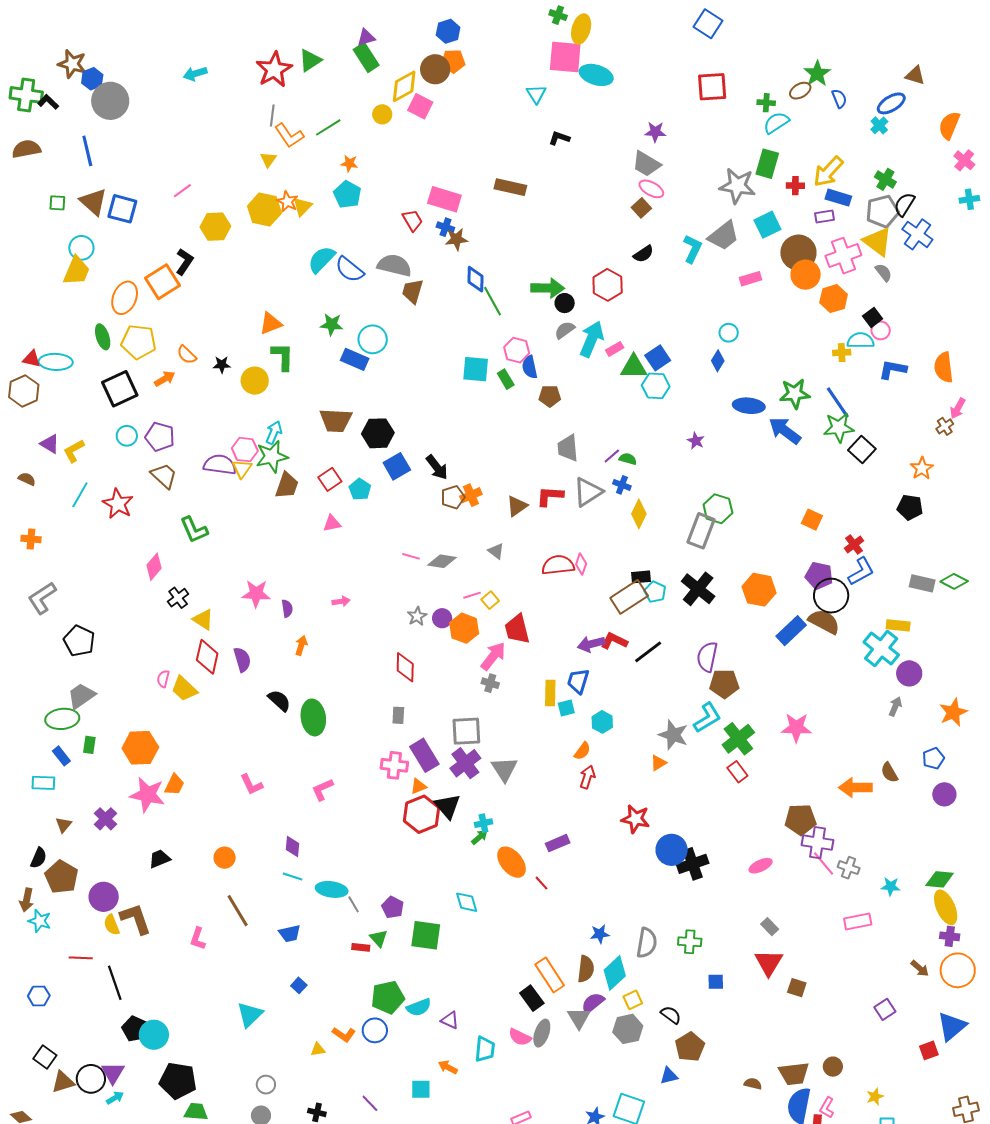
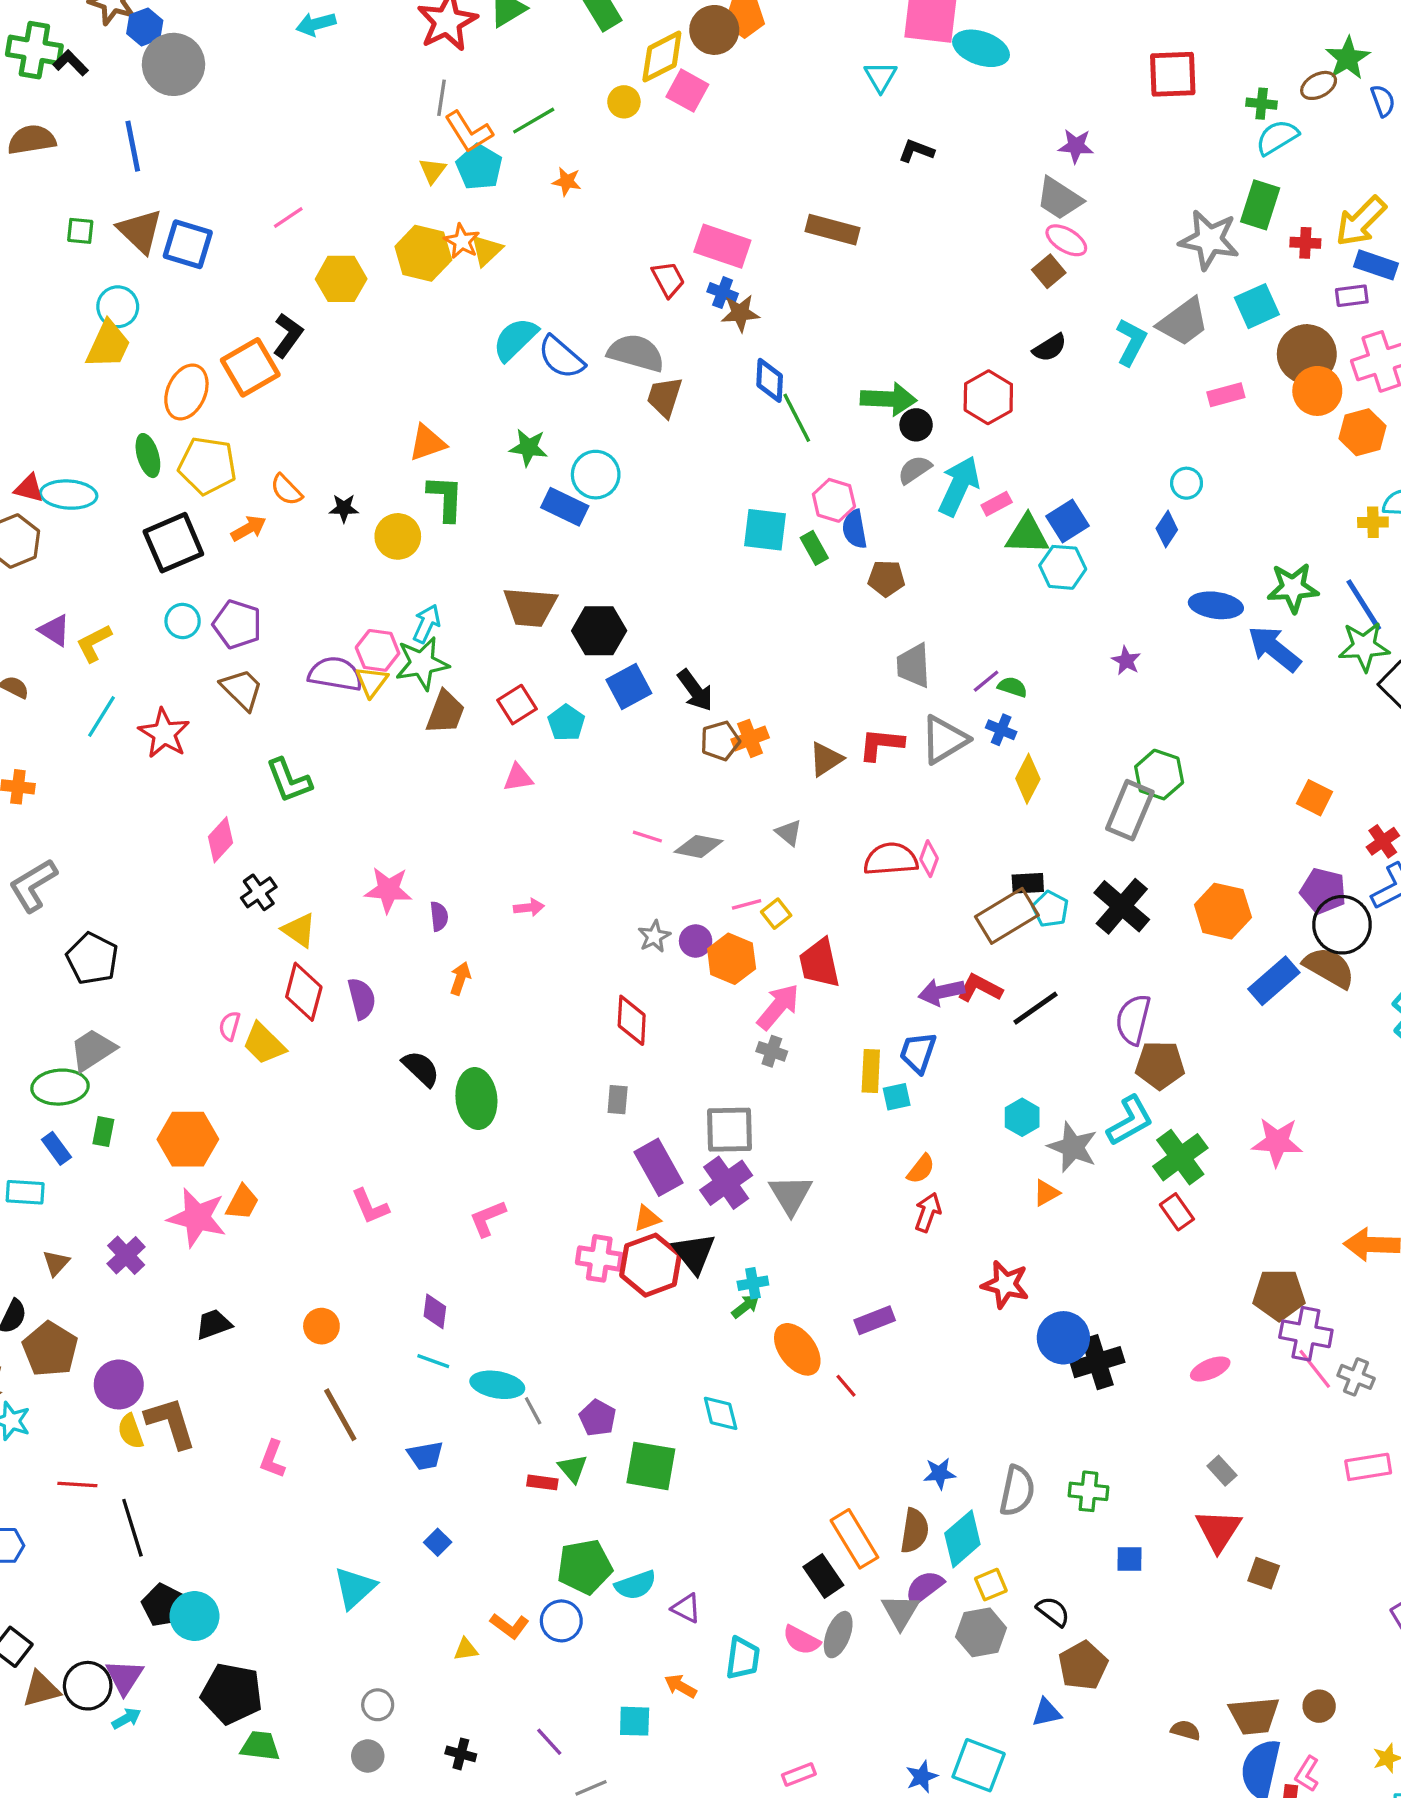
cyan pentagon: (347, 194) -> (479, 167), moved
cyan hexagon: (602, 722) -> (1022, 1117), moved
pink cross: (394, 765) -> (599, 1258), moved

